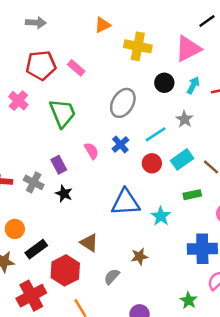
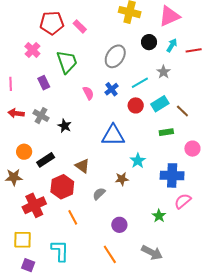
purple rectangle: (59, 165) -> (44, 83), moved
cyan star: (161, 216) -> (138, 161), moved
black rectangle: (36, 249) -> (46, 160), moved

